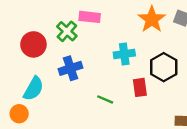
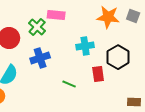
orange star: (152, 19) -> (108, 17), turned -30

